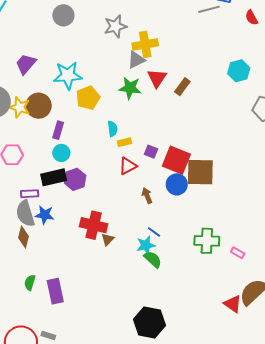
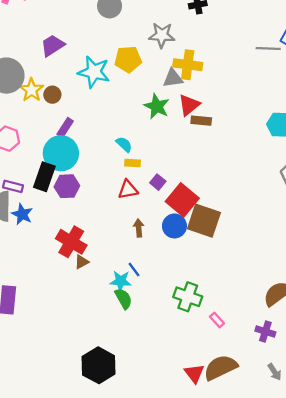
brown rectangle: (182, 87) -> (201, 121), moved, turned 42
yellow pentagon: (88, 98) -> (128, 59), moved
brown circle: (39, 106) -> (52, 95), size x0.6
cyan semicircle: (112, 129) -> (124, 144), turned -56
cyan circle: (61, 153) -> (61, 153), size x1.8
black rectangle: (54, 177) -> (44, 177), turned -75

